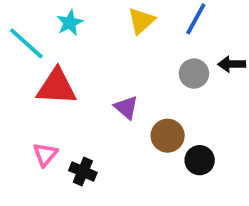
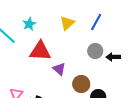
black arrow: (232, 64) -> (113, 57), moved
red triangle: (56, 87) -> (40, 51), moved

